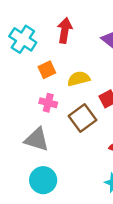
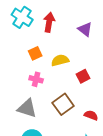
cyan cross: (23, 39) -> (22, 17), moved
brown square: (82, 118) -> (63, 104), moved

